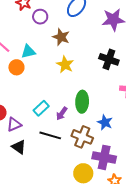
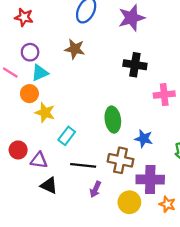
purple circle: (40, 17) -> (30, 52), moved
yellow star: (65, 65) -> (45, 113), moved
purple arrow: (62, 114) -> (95, 189), moved
purple triangle: (14, 124) -> (39, 160), turned 42

